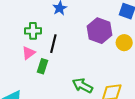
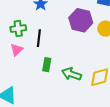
green rectangle: (43, 66) -> (47, 65), moved

